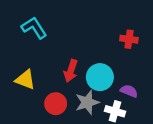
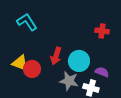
gray star: (87, 102) -> (69, 81), turned 30
red circle: (56, 104) -> (32, 69), moved

